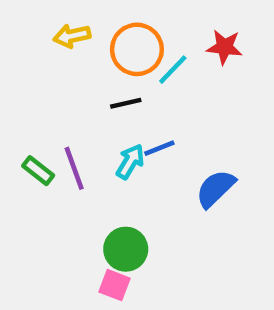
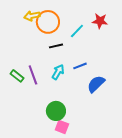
orange circle: (137, 49) -> (48, 22), moved
blue line: (159, 148) -> (80, 66), moved
pink square: (114, 285) -> (62, 127), moved

